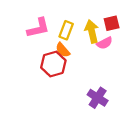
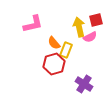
yellow rectangle: (66, 30) -> (66, 50), moved
red hexagon: (53, 64) -> (54, 64), moved

